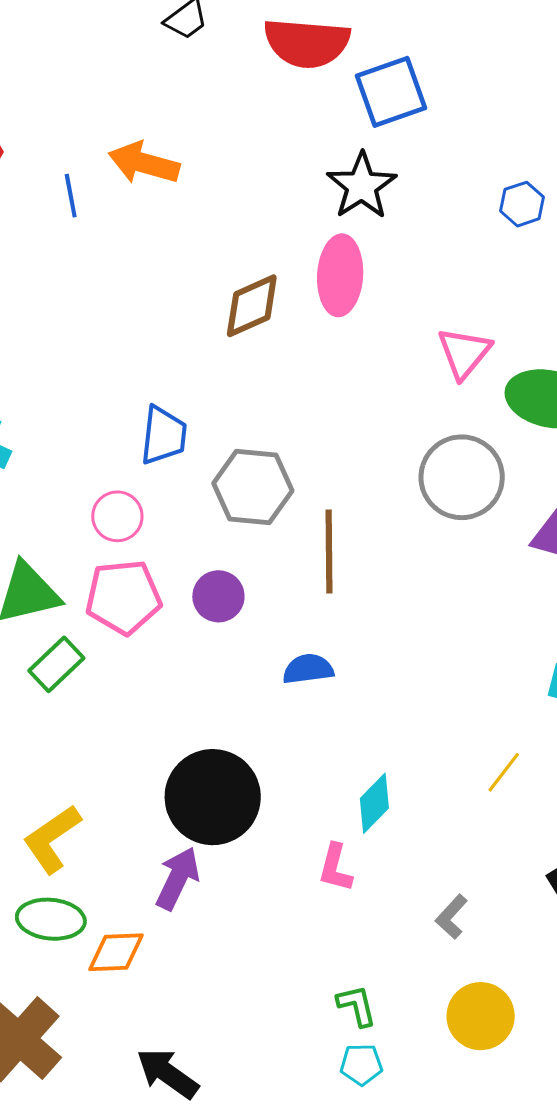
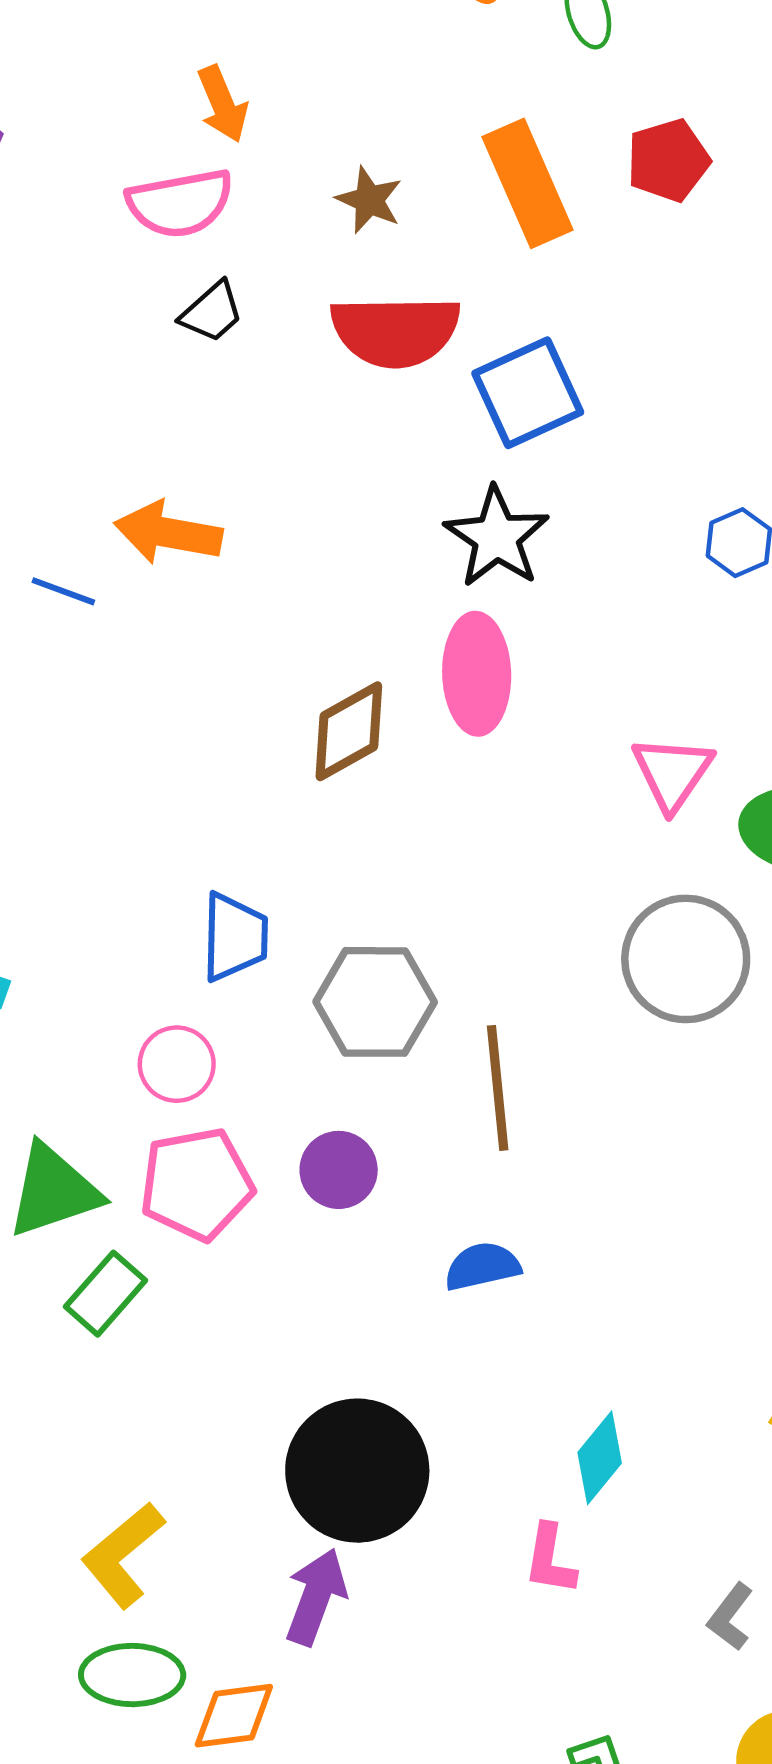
blue line: (71, 196) -> (63, 591), turned -54

